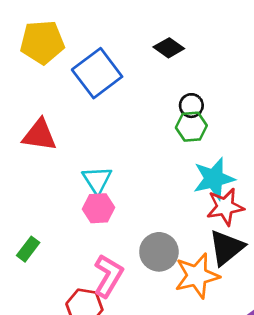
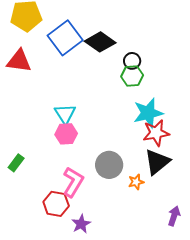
black diamond: (169, 48) -> (100, 42), moved, size x1.4
red triangle: (39, 135) -> (19, 61), moved
orange star: (197, 276) -> (136, 182), size x0.5

